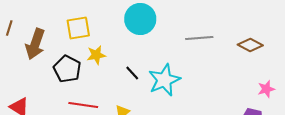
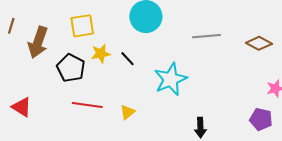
black line: (132, 73) -> (127, 59), moved

